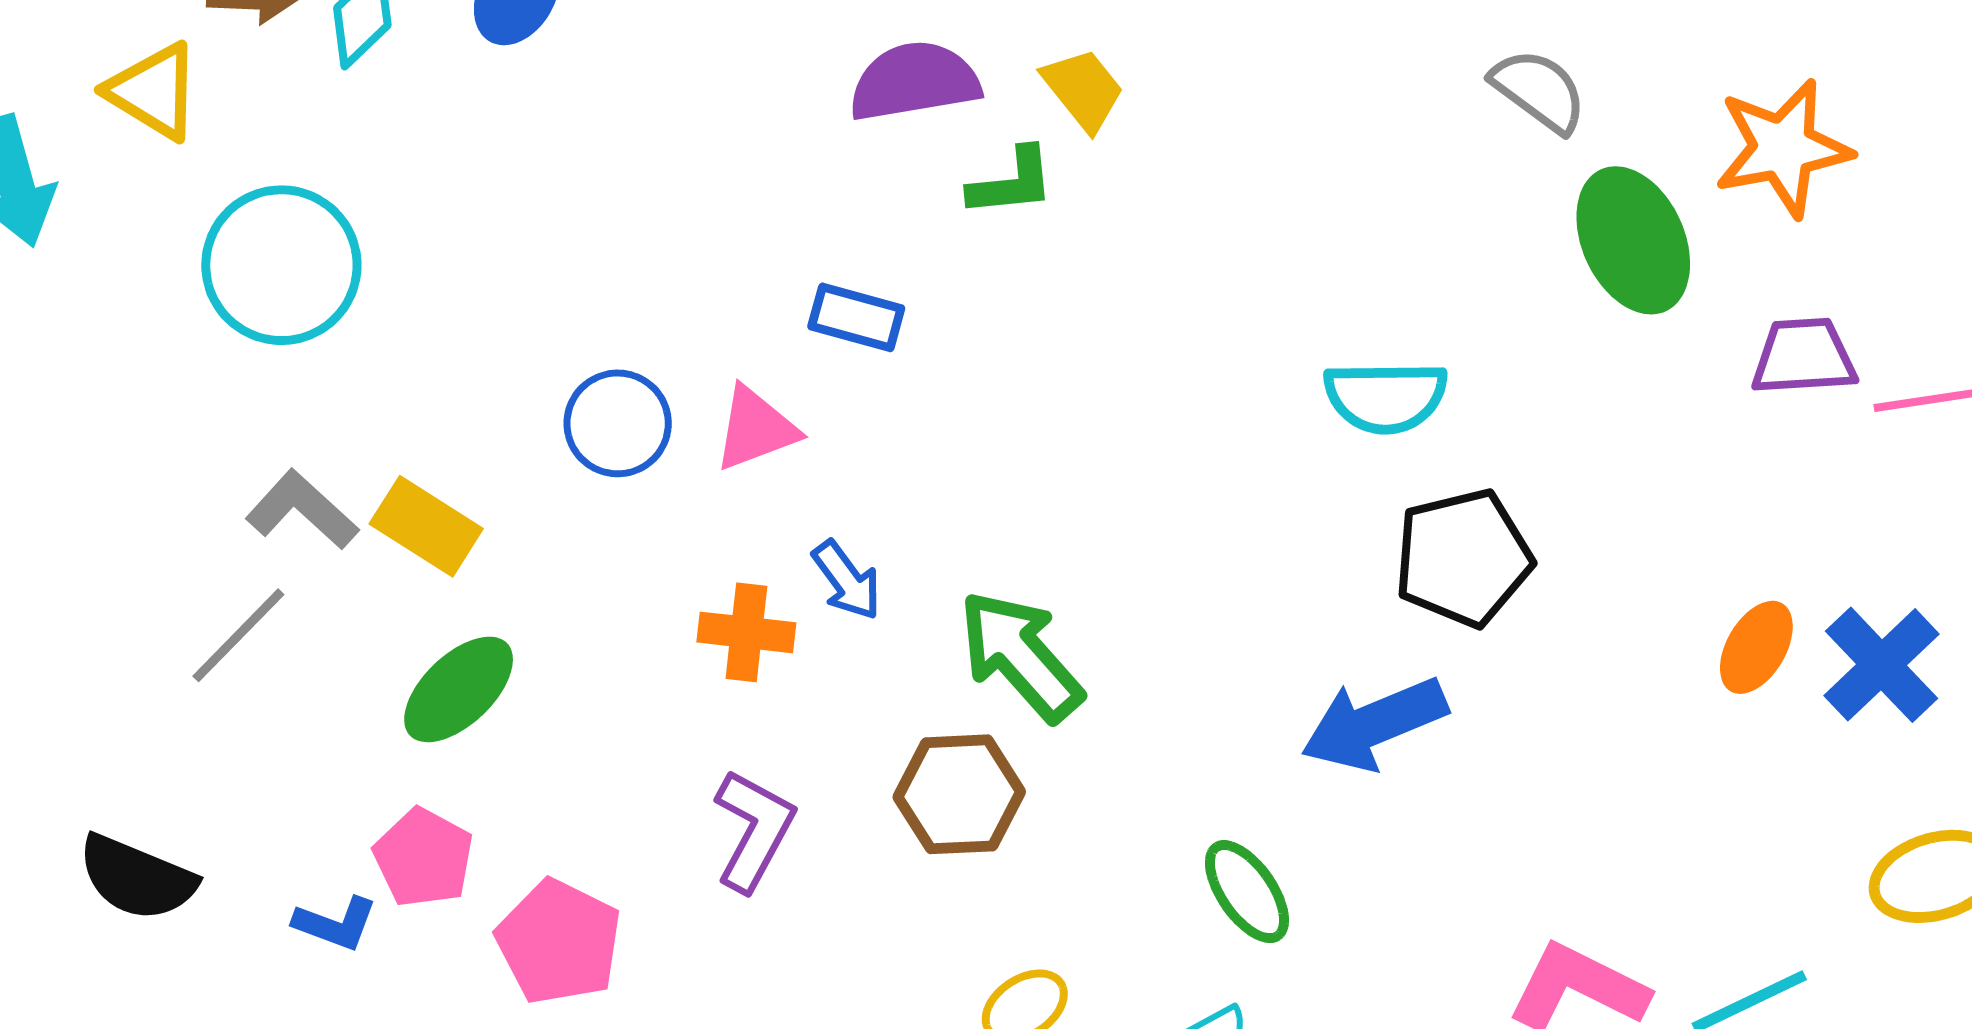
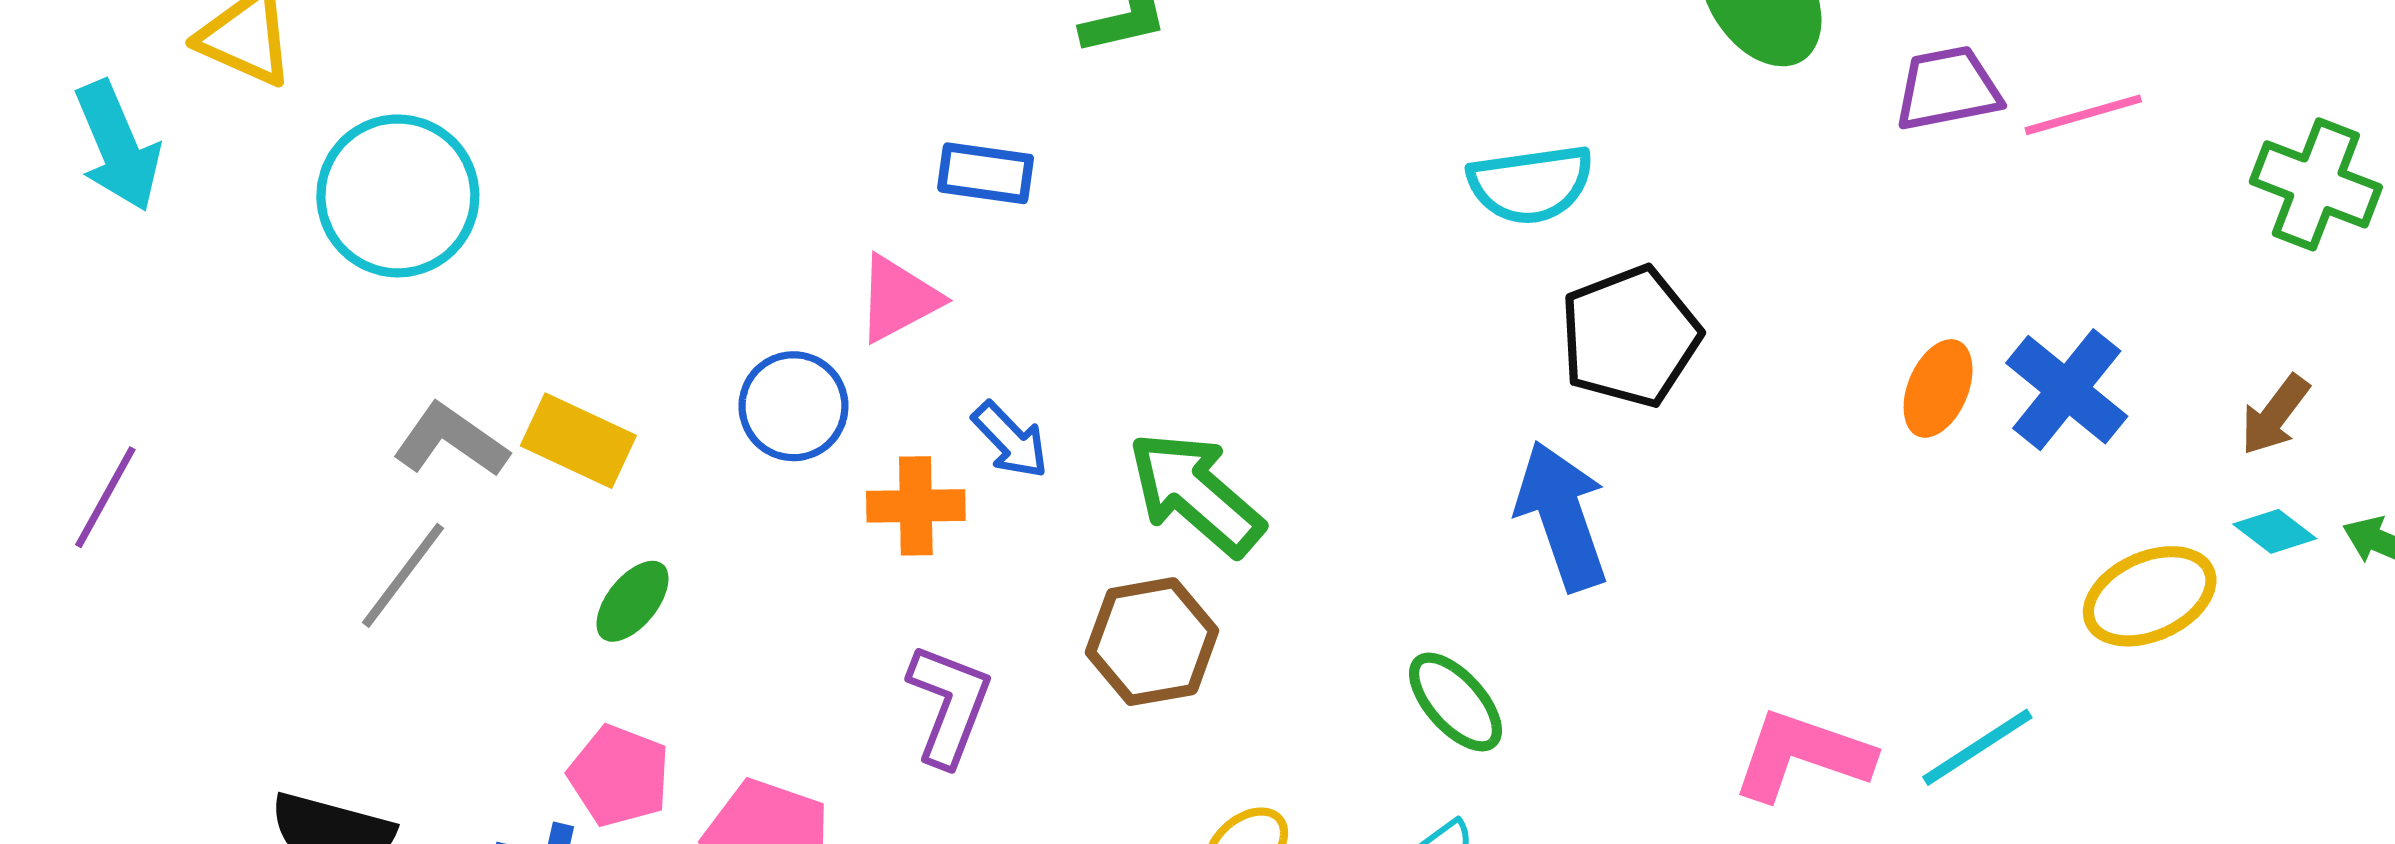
blue circle: (618, 423) -> (793, 406), moved
green ellipse: (459, 689) -> (633, 601), size x0.7
blue arrow: (1374, 724) -> (1562, 516), turned 101

